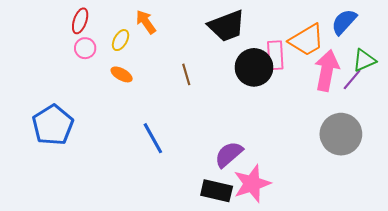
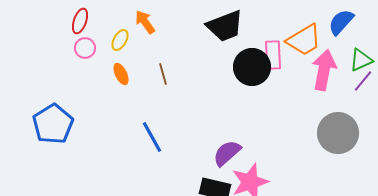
orange ellipse: (122, 74) -> (121, 74), turned 35
brown line: (186, 74) -> (163, 74), moved
purple line: (352, 80) -> (363, 81), moved

